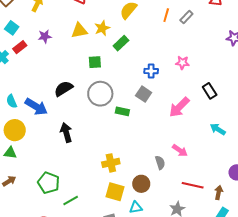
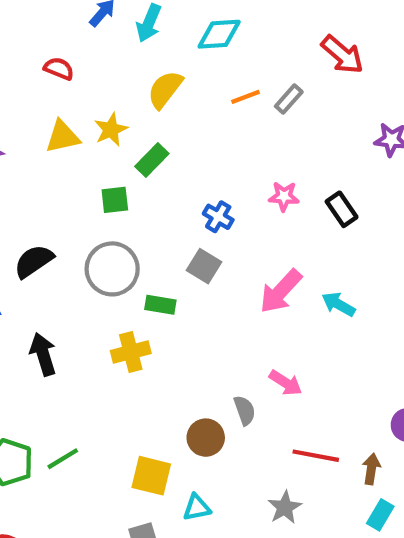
orange line: (166, 15) -> (246, 97), turned 56
green square: (95, 62) -> (115, 200), moved
blue cross: (151, 71) -> (218, 217), turned 32
black rectangle: (210, 91) -> (342, 209), moved
cyan arrow: (218, 129) -> (338, 304), moved
yellow cross: (111, 163) -> (131, 352), moved
brown circle: (141, 184) -> (206, 438), moved
green line: (71, 201) -> (63, 459), moved

